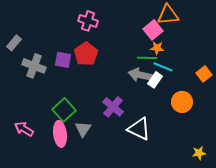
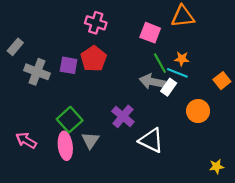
pink square: (153, 30) -> (150, 33), moved, turned -30
orange star: (157, 48) -> (182, 59), moved
green line: (147, 58) -> (160, 63), turned 60

